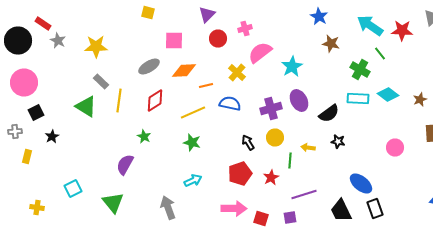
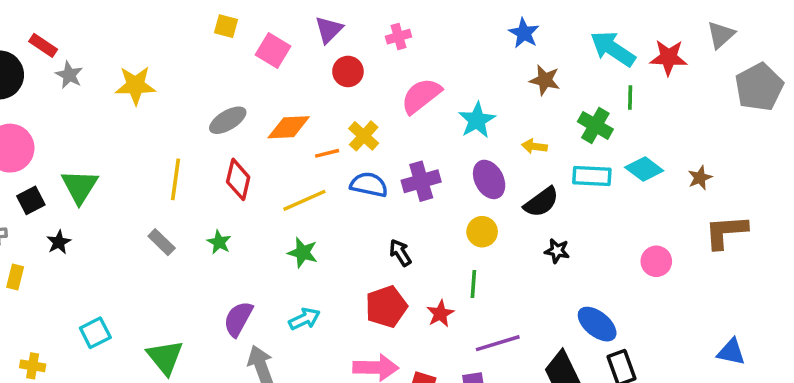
pink cross: (245, 28) -> (398, 37), moved
pink square: (174, 40) -> (273, 51), moved, turned 30
green line: (380, 54) -> (630, 98), turned 40
yellow cross: (237, 72) -> (364, 136), moved
gray rectangle: (101, 82) -> (162, 242), moved
red diamond: (155, 100) -> (238, 179), turned -45
green triangle: (86, 106) -> (80, 186), moved, turned 30
purple cross: (271, 108) -> (421, 181), moved
yellow circle: (275, 138) -> (482, 232), moved
yellow arrow: (308, 148) -> (534, 146), moved
purple semicircle: (125, 164) -> (238, 319), moved

